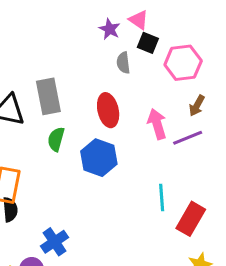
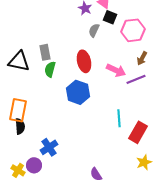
gray semicircle: (123, 63) -> (94, 30), turned 32
gray rectangle: (48, 96) -> (45, 52), size x0.7
pink arrow: (157, 124) -> (116, 70), turned 132
green semicircle: (56, 139) -> (50, 69), moved

